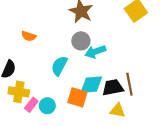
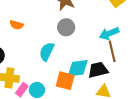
cyan arrow: (95, 52) -> (109, 34), moved
brown line: (129, 84) -> (112, 51), moved

